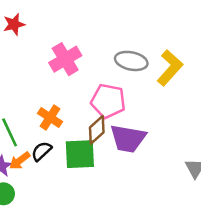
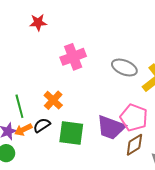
pink pentagon: (108, 101) -> (134, 118), moved
brown diamond: (97, 130) -> (134, 145), moved

